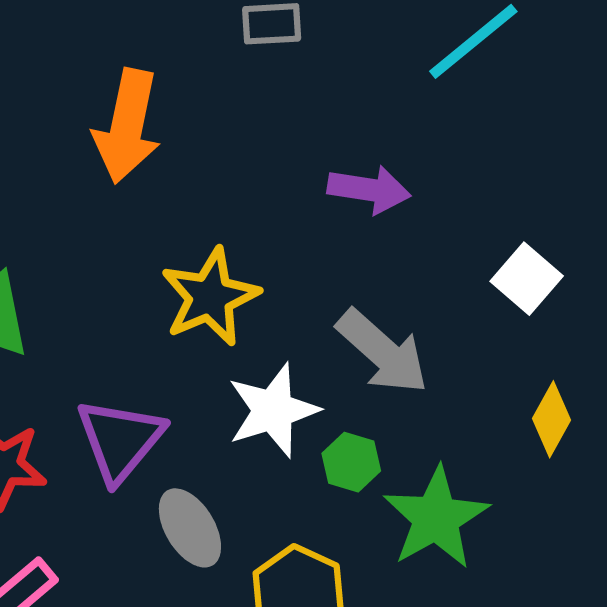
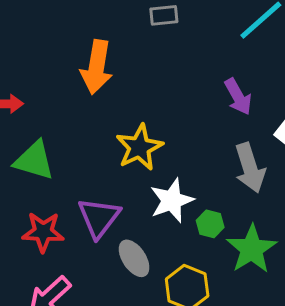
purple arrow: (369, 190) -> (238, 97), moved, turned 54
gray arrow: (383, 352) -> (250, 168), moved, turned 33

